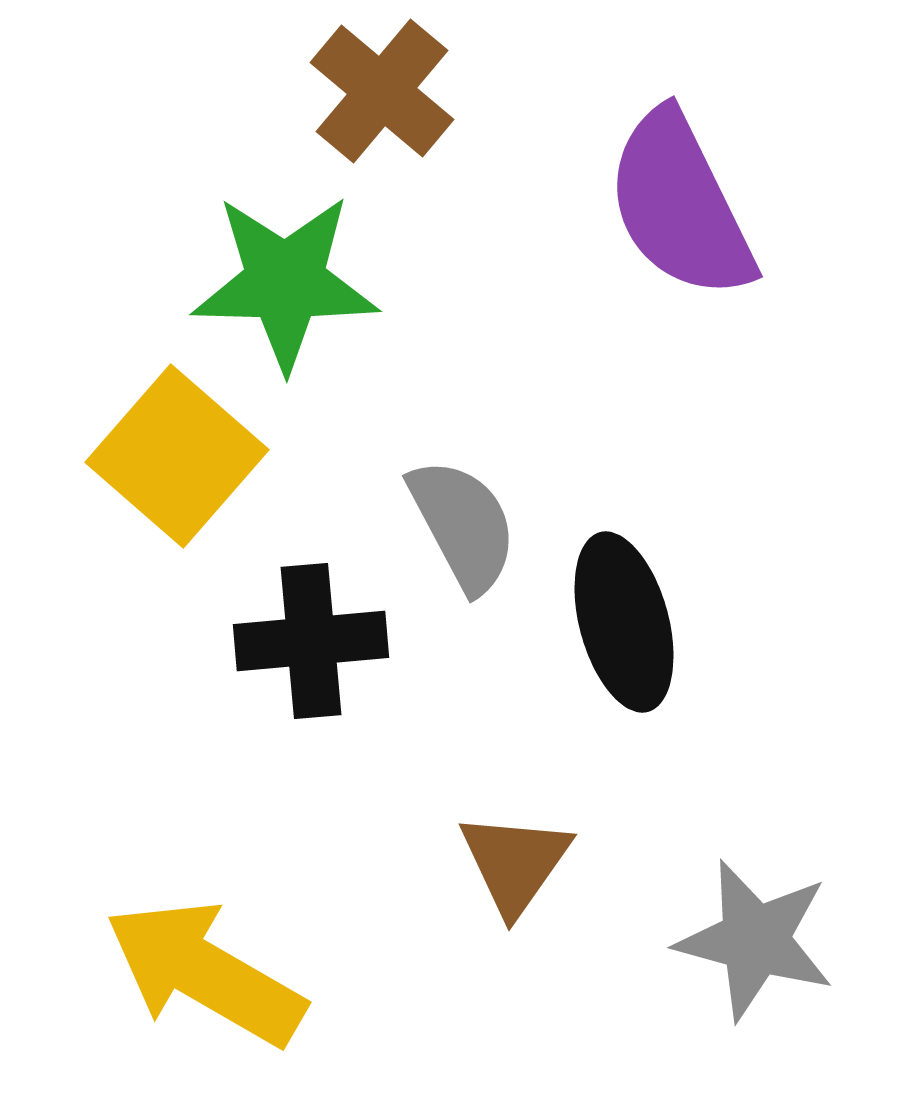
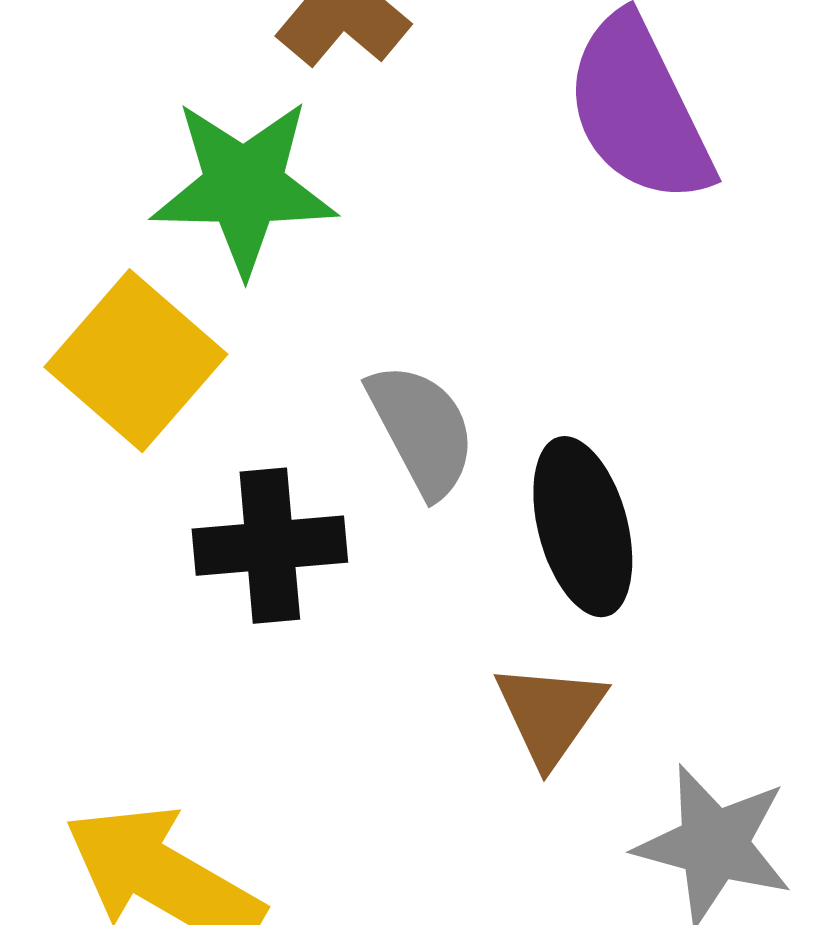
brown triangle: (515, 863) -> (550, 714), moved

